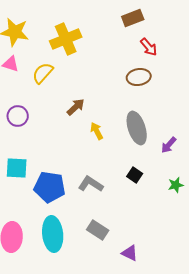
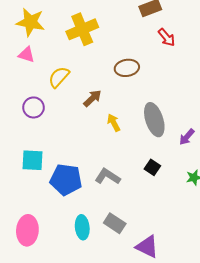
yellow semicircle: (43, 73) -> (59, 77), moved
brown ellipse: (139, 77) -> (127, 68), moved
cyan ellipse: (53, 234) -> (82, 227), moved, size x0.7
purple triangle: (130, 253) -> (147, 247), size x1.4

